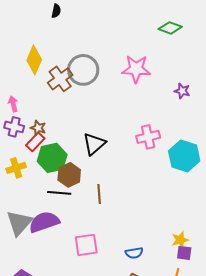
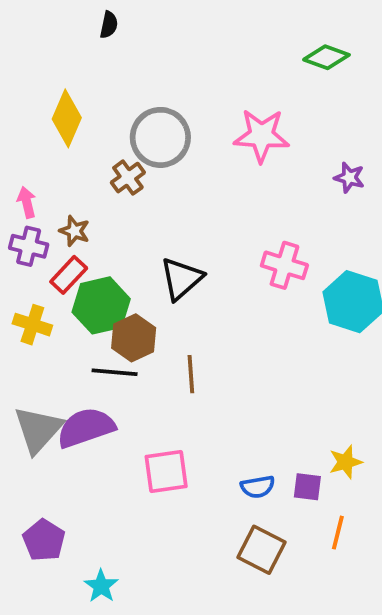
brown cross: (60, 79) -> (128, 178), moved, size x0.7
brown star: (38, 128) -> (74, 231), moved
pink cross: (148, 137) -> (284, 265), turned 30
yellow cross: (16, 168) -> (32, 325), turned 36
purple square: (184, 253) -> (307, 487), moved

